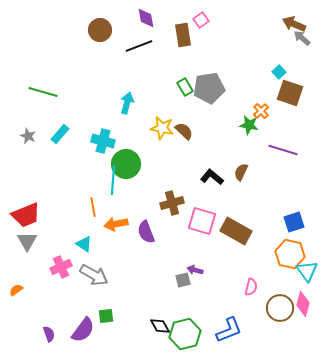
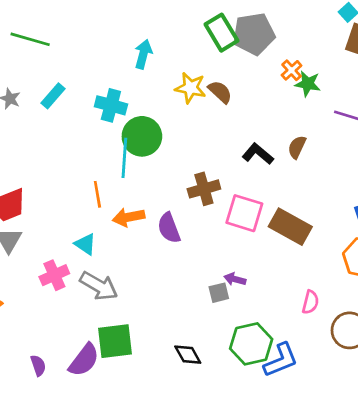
green rectangle: (185, 87) -> (221, 33), size x1.5
orange cross: (261, 111) -> (292, 70), moved
green square: (106, 316) -> (115, 341), size x1.8
green hexagon: (185, 334) -> (251, 344), moved

